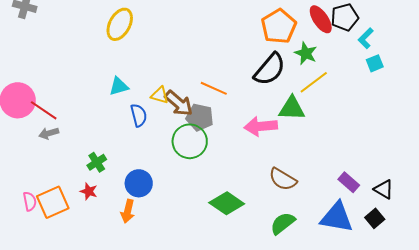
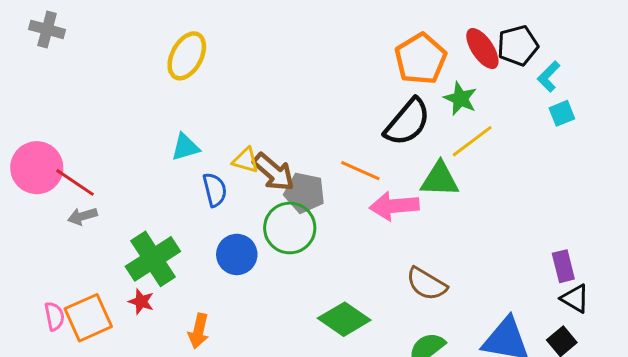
orange line: (214, 88) -> (360, 171), moved
green cross: (97, 162) -> (153, 259), size x1.8
purple rectangle: (349, 182) -> (563, 266), moved, turned 35
blue circle: (139, 183) -> (237, 254), moved

